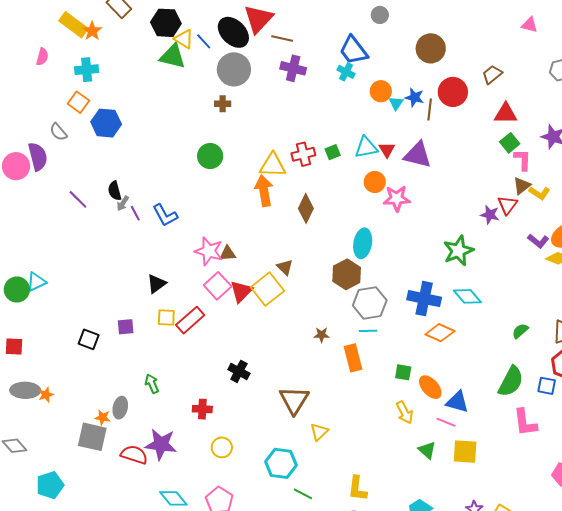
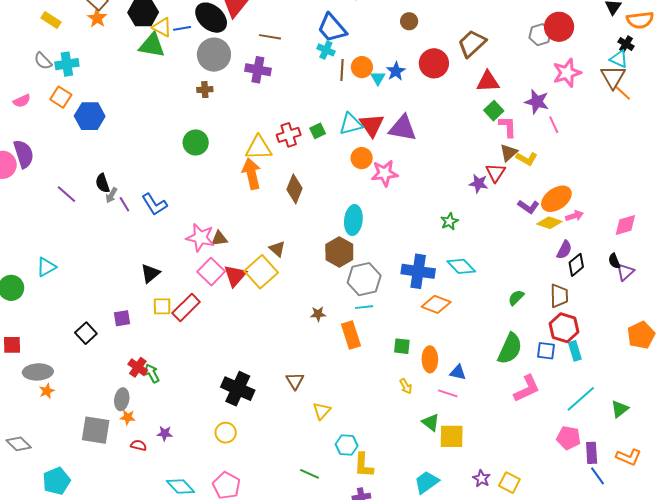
yellow rectangle: (74, 25) -> (51, 20), size x0.7
orange star: (92, 31) -> (97, 18), moved
brown line: (282, 39) -> (270, 37), moved
blue line: (204, 41) -> (182, 28), turned -54
brown circle: (431, 48) -> (409, 21), size x0.6
pink semicircle: (42, 57) -> (22, 101), moved, turned 54
purple cross: (293, 68) -> (258, 70), moved
brown trapezoid: (492, 75) -> (472, 43), size x1.4
blue star: (414, 97) -> (396, 71), turned 30
brown line: (430, 109) -> (342, 70), moved
gray semicircle: (58, 132) -> (43, 61), moved
red triangle: (387, 150) -> (372, 125), size x1.5
green star: (458, 251) -> (449, 221), size x0.6
cyan triangle: (36, 282) -> (46, 267), moved
black square: (89, 339) -> (86, 333), turned 30
black cross: (239, 371) -> (238, 389), moved, size x1.5
orange ellipse: (430, 387) -> (430, 359), turned 45
gray ellipse: (25, 390) -> (38, 372), moved
brown triangle: (294, 400) -> (295, 381), size x0.6
blue triangle: (457, 402) -> (458, 372), size x0.7
red cross: (202, 409) -> (138, 367), moved, turned 36
yellow arrow: (405, 412) -> (406, 386), size x0.7
orange star: (103, 417) -> (128, 417), moved
pink L-shape: (525, 422) -> (527, 389), turned -104
purple star: (161, 444) -> (165, 433), size x0.5
yellow square: (465, 452) -> (452, 436), moved
red semicircle: (134, 455) -> (139, 445), size x0.6
cyan hexagon: (281, 463) -> (347, 445), moved, size x0.7

